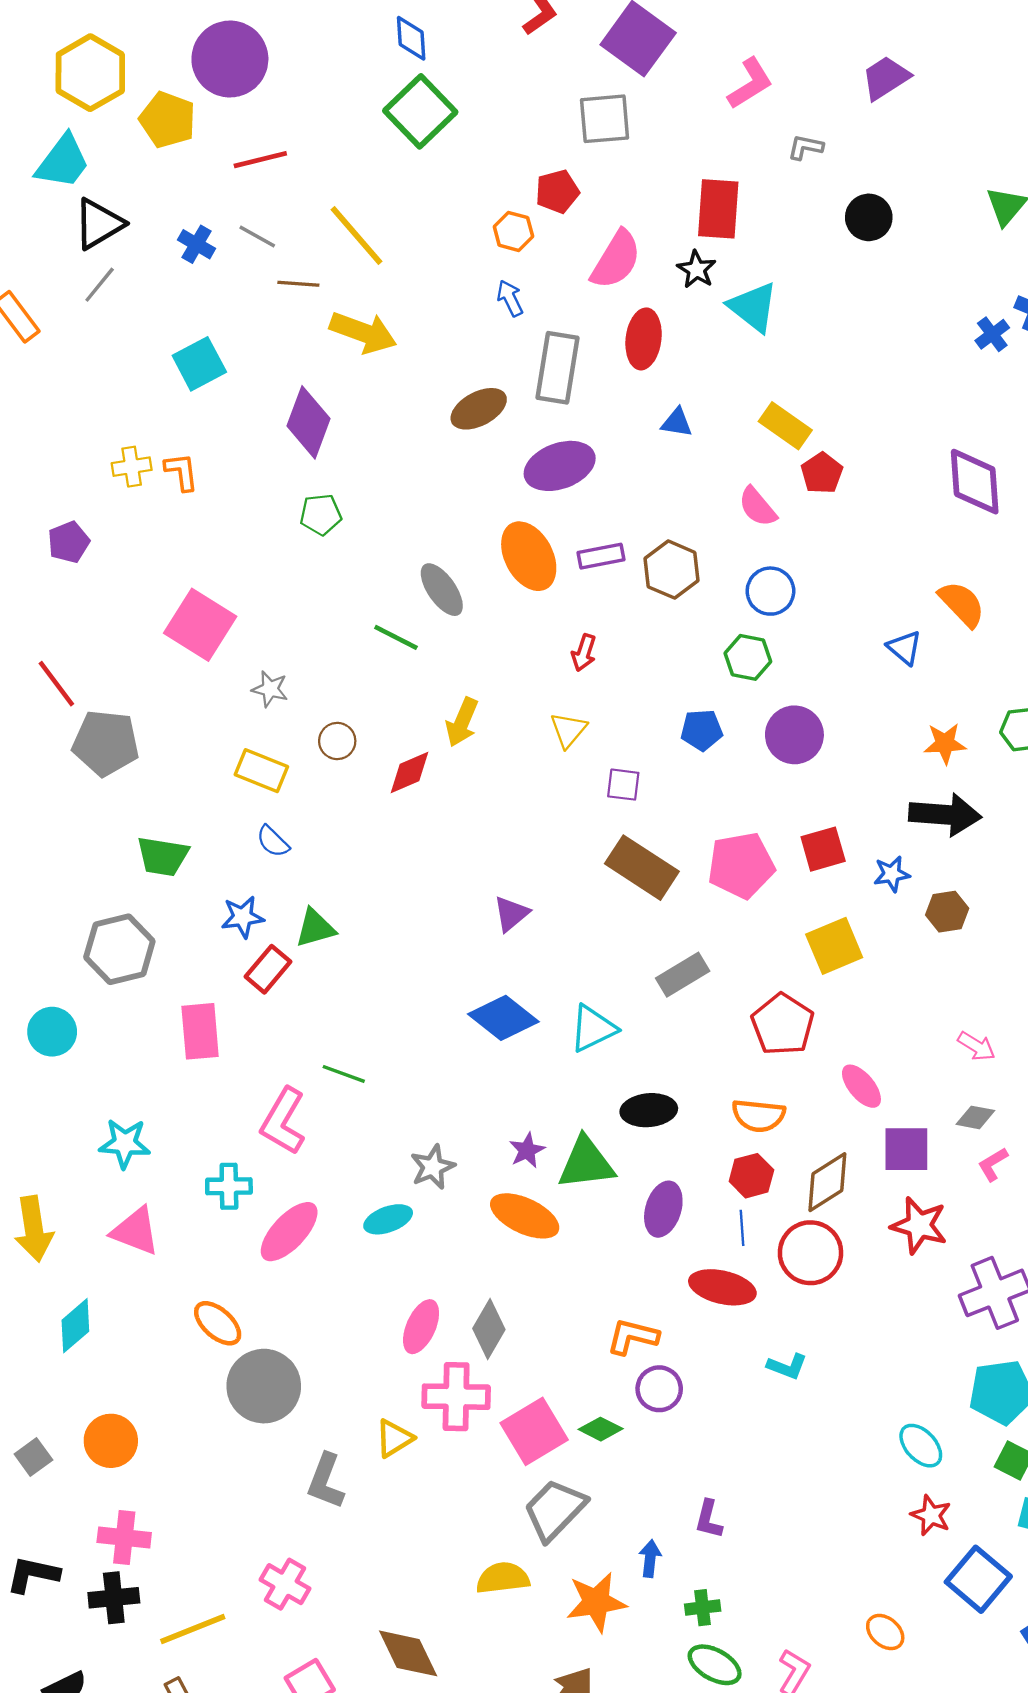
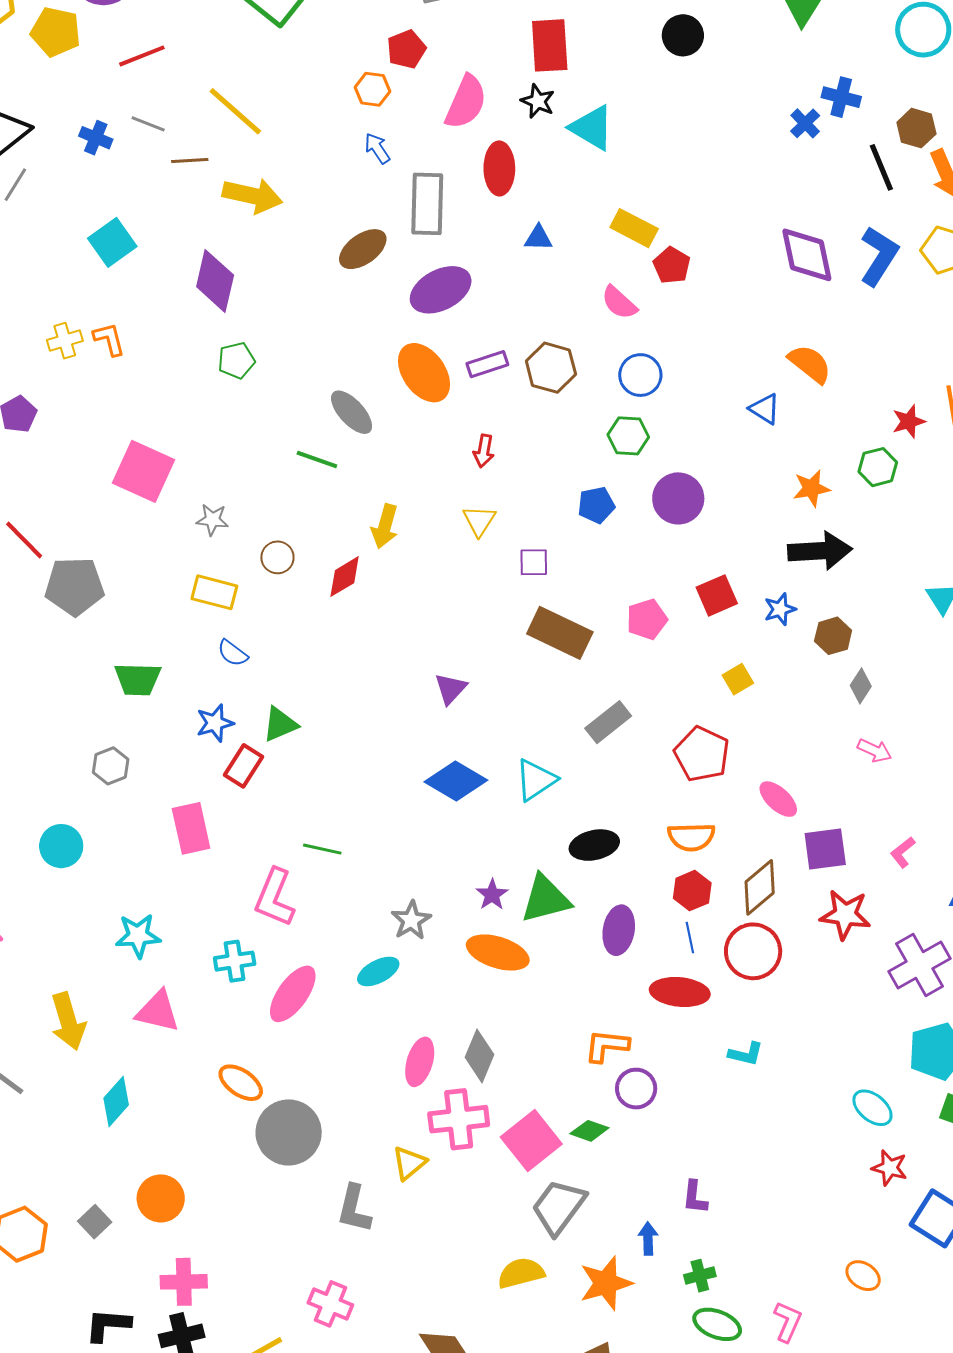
pink pentagon: (741, 865) -> (647, 619), size x0.7
yellow square: (834, 946) -> (738, 679), size x0.6
gray hexagon: (119, 949) -> (111, 766), size x0.6
gray diamond: (975, 1117) -> (861, 686), moved, turned -60

